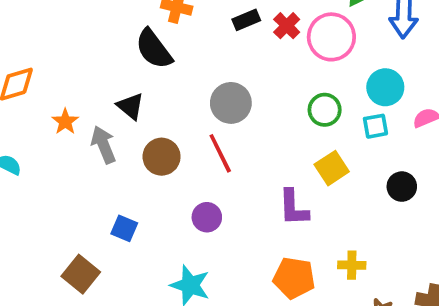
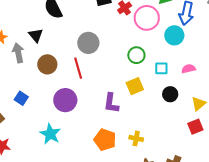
cyan circle: (385, 87) -> (174, 35), moved
black circle: (402, 187) -> (170, 94), moved
purple circle: (207, 217) -> (65, 100), size x1.5

